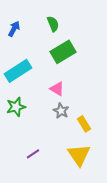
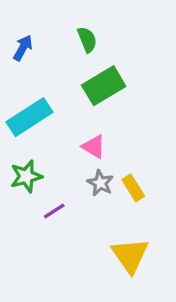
yellow rectangle: (84, 124) -> (133, 188), moved
purple line: (33, 154) -> (54, 211), moved

